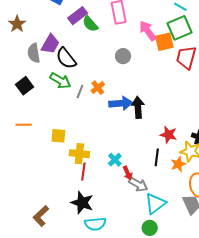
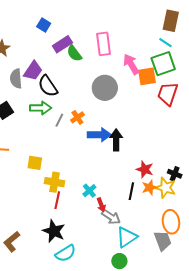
gray circle: (123, 56) -> (105, 88), size x1.6
green arrow: (60, 81) -> (41, 108), turned -35
orange star: (178, 164) -> (149, 187), moved
cyan semicircle: (95, 224) -> (66, 253), turned -30

